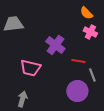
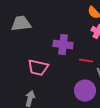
purple cross: (55, 45) -> (63, 45), turned -30

